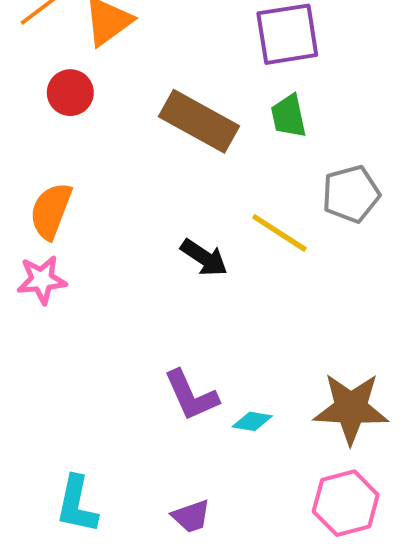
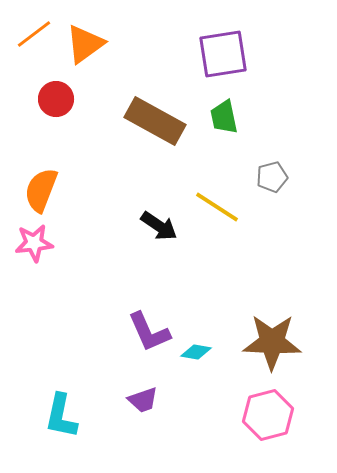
gray pentagon: (351, 194) -> (272, 177), size x0.7
purple trapezoid: (191, 516) -> (143, 400), moved

